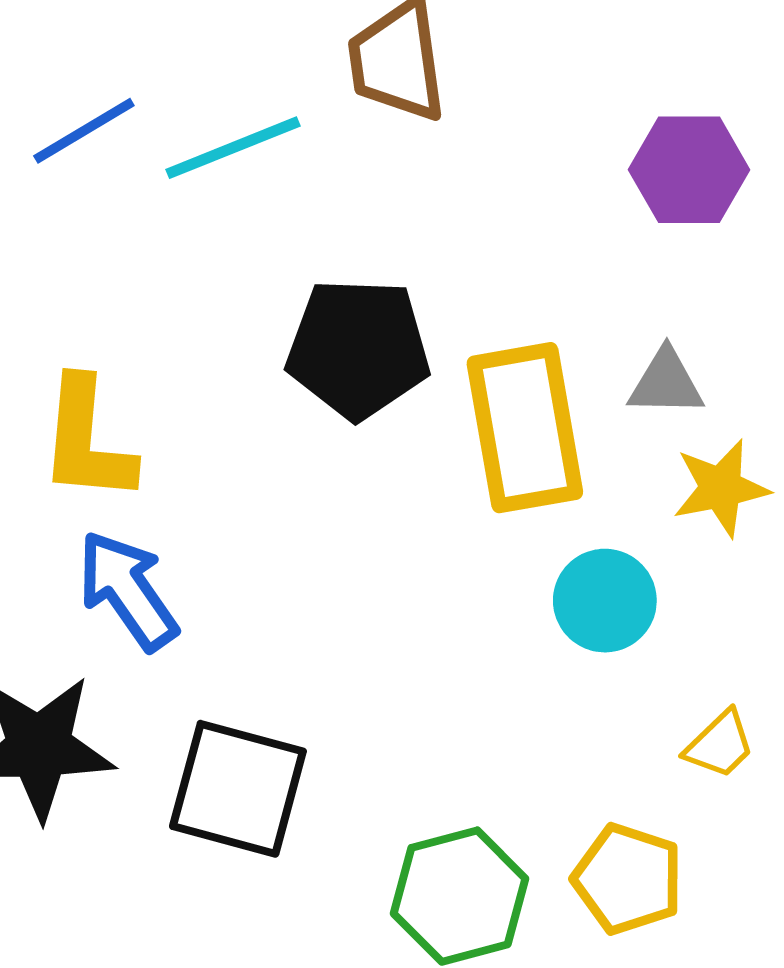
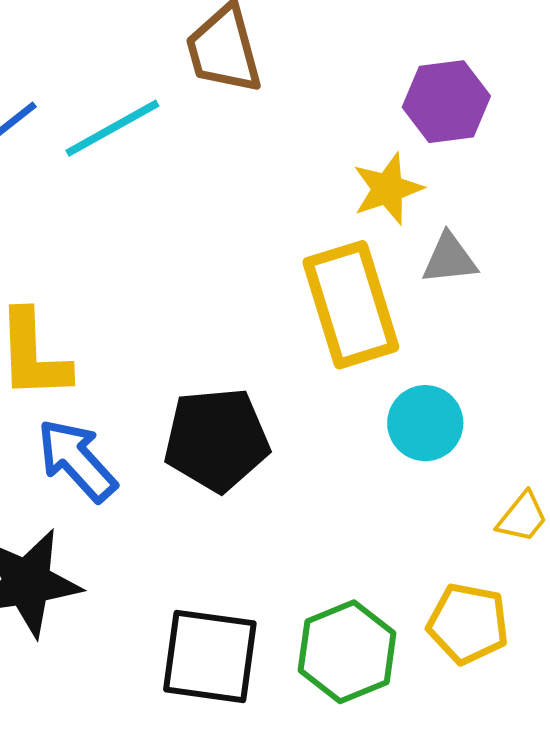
black pentagon: (358, 349) -> (217, 440), moved
yellow star: (721, 488) -> (388, 189), moved
black square: (238, 789) -> (210, 656), moved

